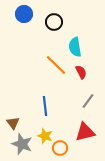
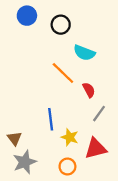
cyan semicircle: (75, 47) -> (84, 53), turned -60
red semicircle: (81, 72) -> (89, 90), moved
yellow star: (45, 136) -> (70, 137), moved
gray star: (22, 144) -> (25, 162), turned 30

